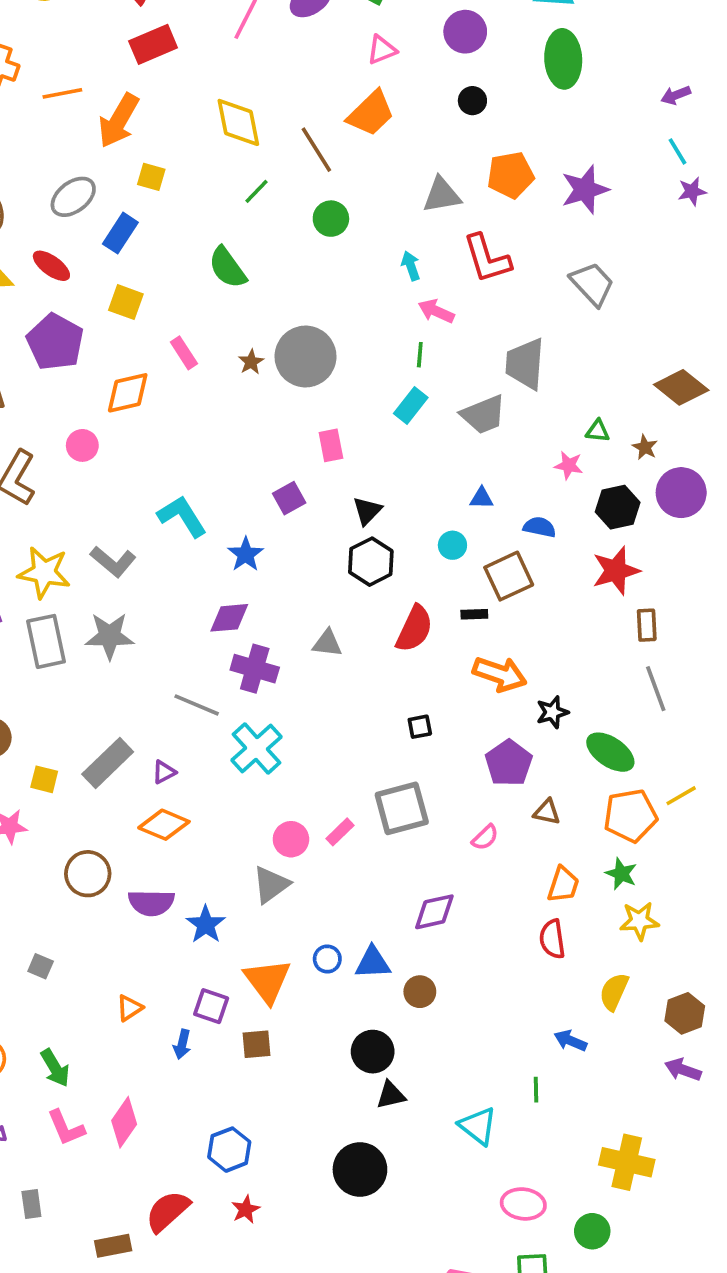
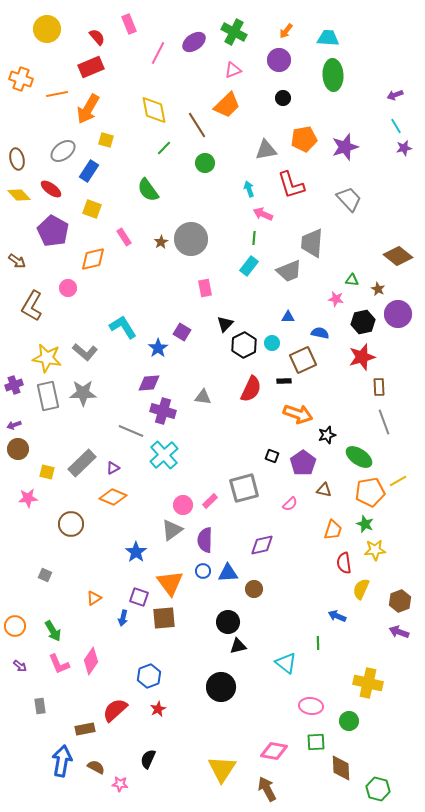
red rectangle: (153, 44) -> (91, 67), moved
purple square: (289, 498) -> (182, 332), moved, turned -30
black hexagon: (371, 562) -> (244, 345), moved
black square: (420, 727) -> (272, 456), moved, turned 32
purple semicircle: (151, 903) -> (205, 540), moved, turned 90
red semicircle: (552, 939) -> (344, 563), moved
brown square: (257, 1044) -> (164, 618), size x1.4

